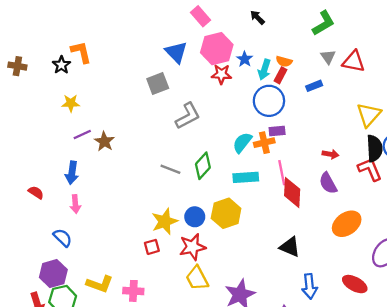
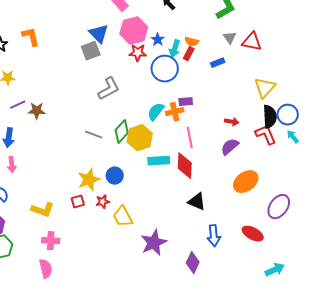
orange L-shape: (81, 52) -> (31, 37), moved
gray square: (158, 83) -> (91, 51), moved
blue circle: (269, 101) -> (165, 69), moved
brown star: (104, 141) -> (37, 111), turned -30
cyan rectangle: (246, 177) -> (159, 161), moved
purple semicircle: (328, 183) -> (230, 147), turned 78
red diamond: (292, 192) -> (185, 166), moved
yellow hexagon: (226, 213) -> (140, 138), moved
red star: (192, 247) -> (103, 202), moved, size x0.6
yellow trapezoid: (197, 278) -> (123, 217), moved
yellow L-shape: (100, 284) -> (43, 210), moved
pink cross: (133, 291) -> (51, 241), moved

